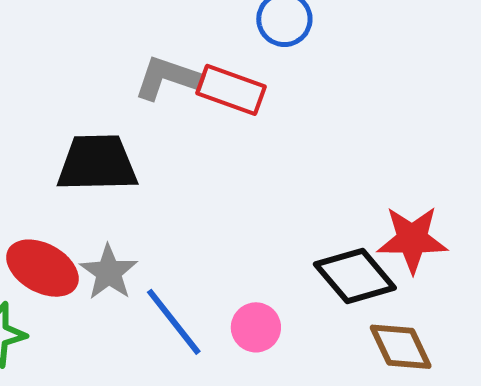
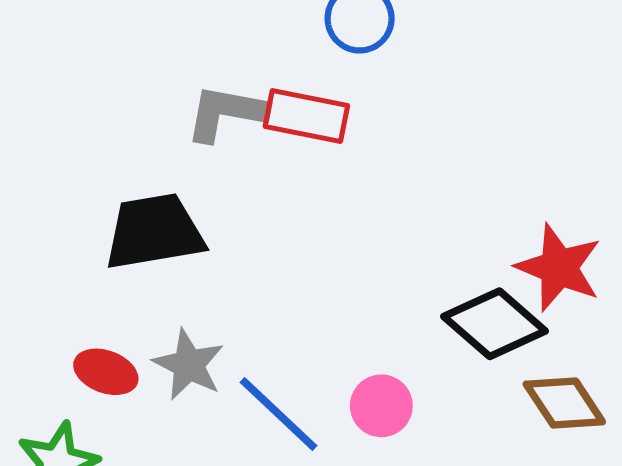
red star: (412, 239) -> (559, 268), turned 30
red ellipse: (42, 268) -> (106, 372), size x0.7

